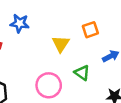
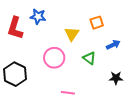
pink circle: (49, 85) -> (54, 58), moved

